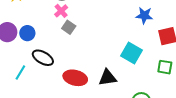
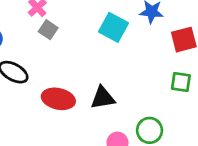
cyan square: (132, 53) -> (113, 27), moved

